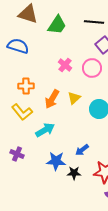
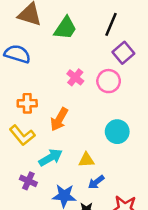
black line: (94, 22) -> (111, 24), turned -72
yellow triangle: (74, 98) -> (86, 160), moved, turned 40
purple cross: (17, 154) -> (28, 181), moved

